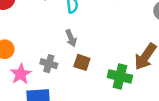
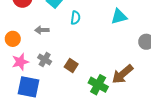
gray arrow: (71, 38) -> (42, 30), moved, turned 96

